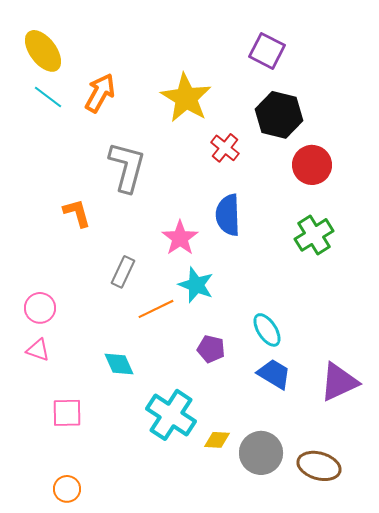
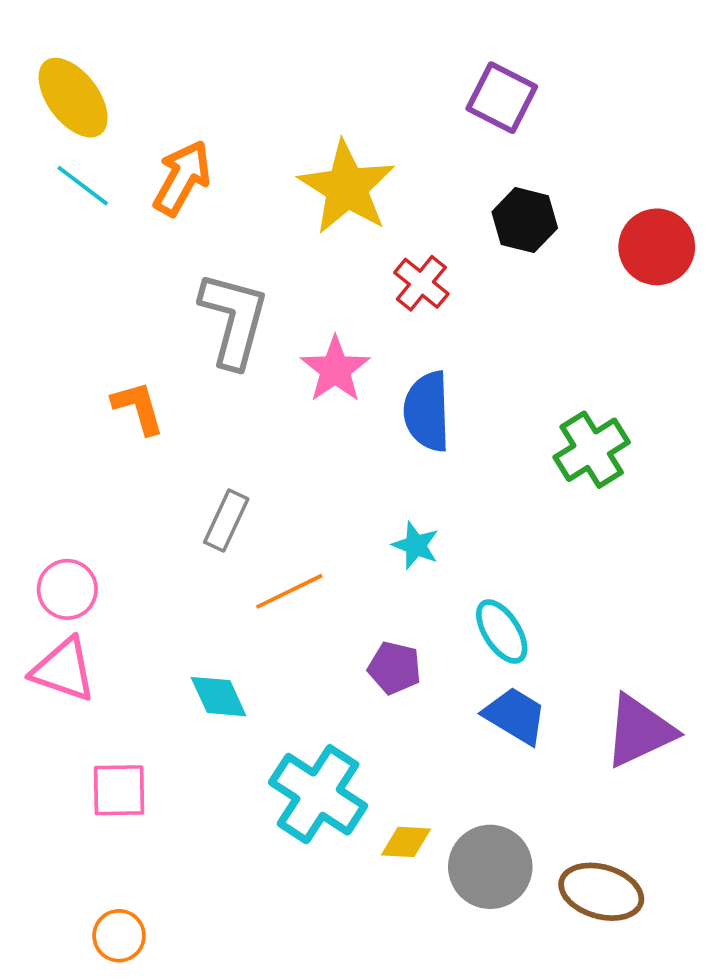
black hexagon: (279, 115) -> (525, 220), size x0.7
red circle: (312, 165) -> (657, 247), moved
pink star: (180, 238) -> (335, 369), moved
cyan star: (196, 285) -> (416, 545), moved, size x0.7
pink triangle: (38, 350) -> (64, 670), size x1.5

